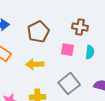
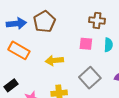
brown pentagon: (38, 32) -> (44, 22), moved

